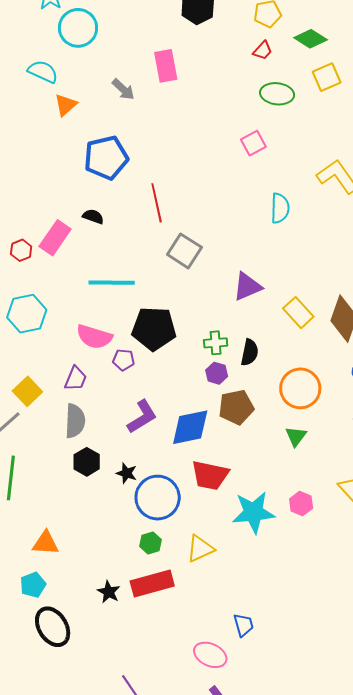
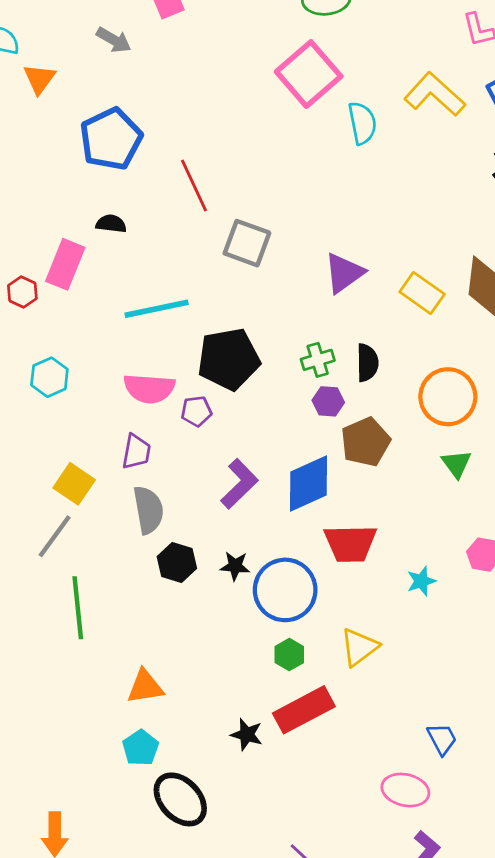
pink square: (253, 143) -> (309, 74), size x1.8
cyan semicircle: (280, 208) -> (362, 123), moved
cyan hexagon: (27, 314) -> (49, 377), size x0.7
cyan star: (253, 512) -> (421, 581), size x0.5

